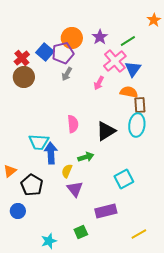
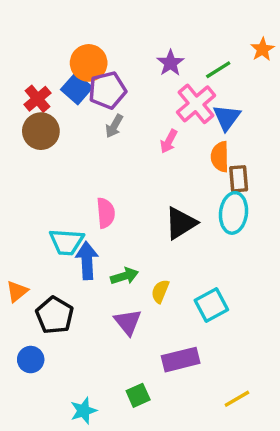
orange star: (154, 20) -> (262, 49), moved
orange circle: (72, 38) -> (89, 63), moved
orange semicircle: (129, 92) -> (220, 157), turned -102
pink semicircle: (73, 124) -> (106, 213), moved
green arrow: (86, 157) -> (124, 276), moved
yellow semicircle: (67, 171) -> (160, 291), moved

